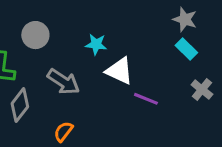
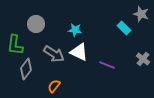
gray star: (185, 19) -> (141, 14), moved
cyan rectangle: (186, 49) -> (124, 28), moved
white triangle: (119, 71) -> (79, 52), moved

